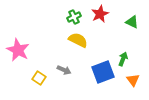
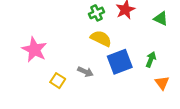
blue square: (103, 72) -> (120, 62), moved

